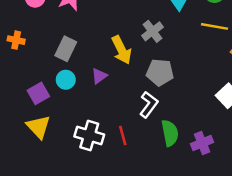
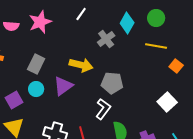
gray cross: (152, 31) -> (106, 39), moved
yellow arrow: (122, 50) -> (81, 65), turned -50
purple triangle: (99, 76) -> (63, 86), size x1.5

